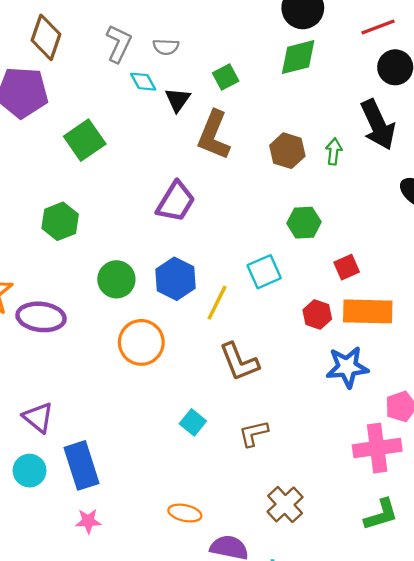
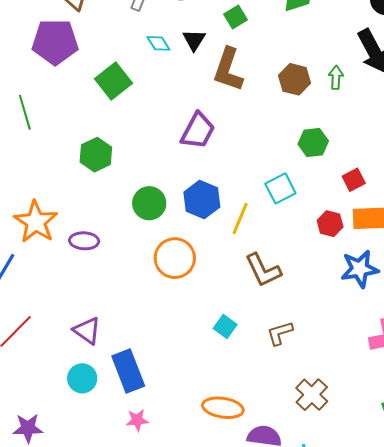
cyan diamond: (143, 82) -> (158, 43), moved
purple ellipse: (41, 317) -> (84, 241), size x0.7
orange ellipse: (185, 513) -> (223, 408), size x1.4

